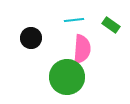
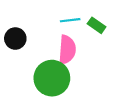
cyan line: (74, 20) -> (70, 20), moved

